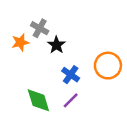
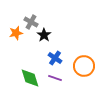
orange circle: (108, 66) -> (84, 66), moved
purple line: (71, 100) -> (55, 78), turned 64

